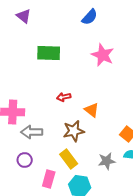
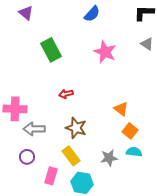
green rectangle: (49, 53) -> (51, 50), turned 60
orange triangle: (92, 110) -> (121, 109), moved
brown star: (74, 131) -> (76, 128), turned 30

